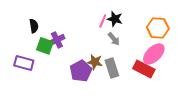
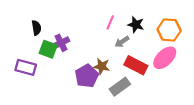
black star: (115, 19) -> (136, 25), moved
gray arrow: (114, 39) -> (122, 42), turned 96
gray rectangle: (112, 68) -> (120, 87), moved, turned 72
red rectangle: (144, 69) -> (136, 65), moved

